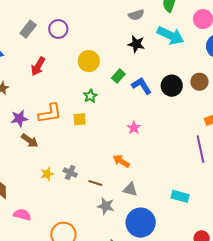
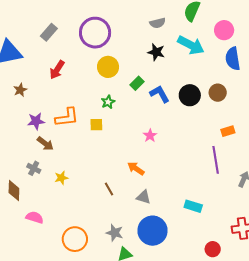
purple circle: (58, 29) -> (95, 33), moved, size x1.6
gray cross: (70, 173) -> (34, 168), moved
brown line: (95, 183) -> (109, 189), turned 40
gray star: (106, 206) -> (115, 233), moved

